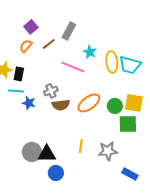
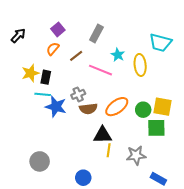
brown line: (49, 44) -> (76, 56), moved
cyan trapezoid: (130, 65) -> (160, 43), moved
blue star: (29, 103) -> (56, 107), size x1.5
gray circle: (32, 152) -> (40, 161), moved
black triangle: (47, 154) -> (103, 135), moved

